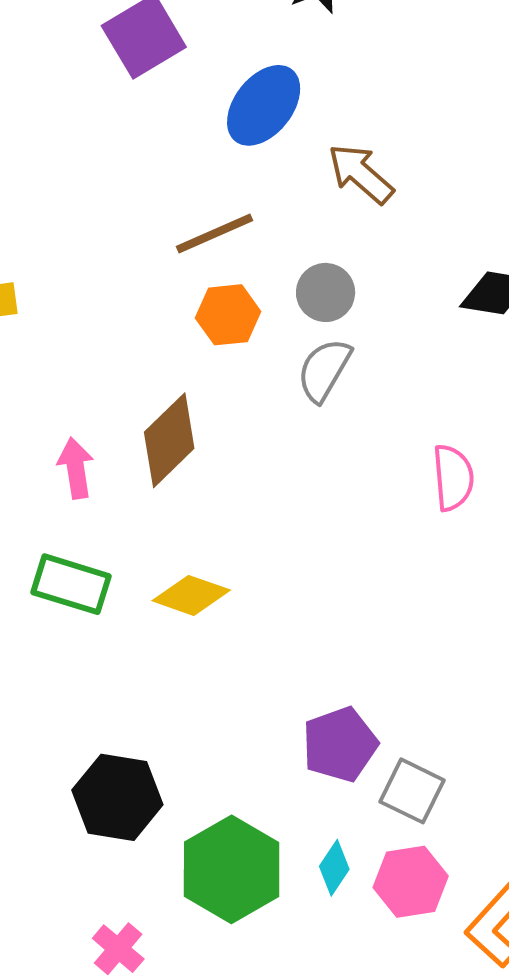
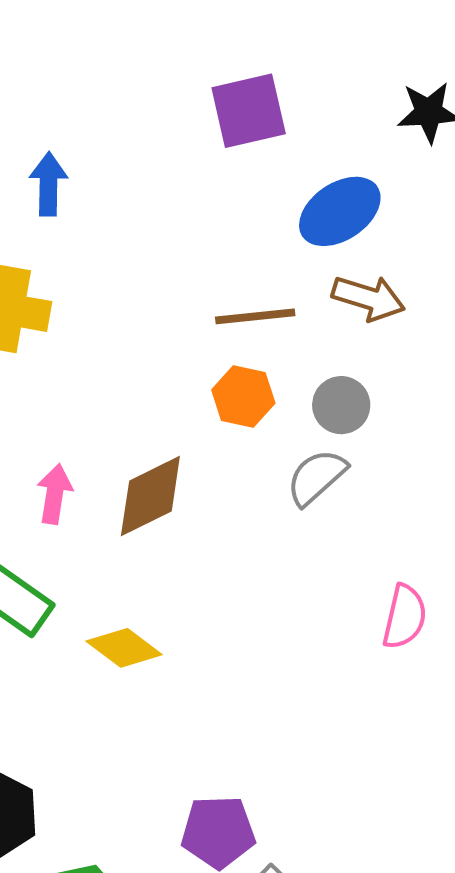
brown arrow: (361, 174) -> (368, 298), moved, turned 138

